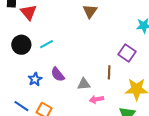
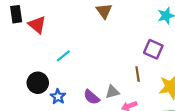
black circle: (21, 45) -> (38, 83), moved
purple semicircle: (58, 74) -> (92, 97), moved

